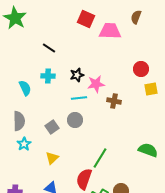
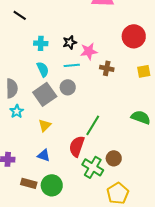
black line: (49, 48) -> (20, 15), moved
red circle: (141, 69) -> (134, 36), size x1.5
cyan semicircle: (25, 88) -> (43, 69), moved
yellow square: (151, 89) -> (144, 71), moved
gray square: (52, 127) -> (45, 94), size x1.6

